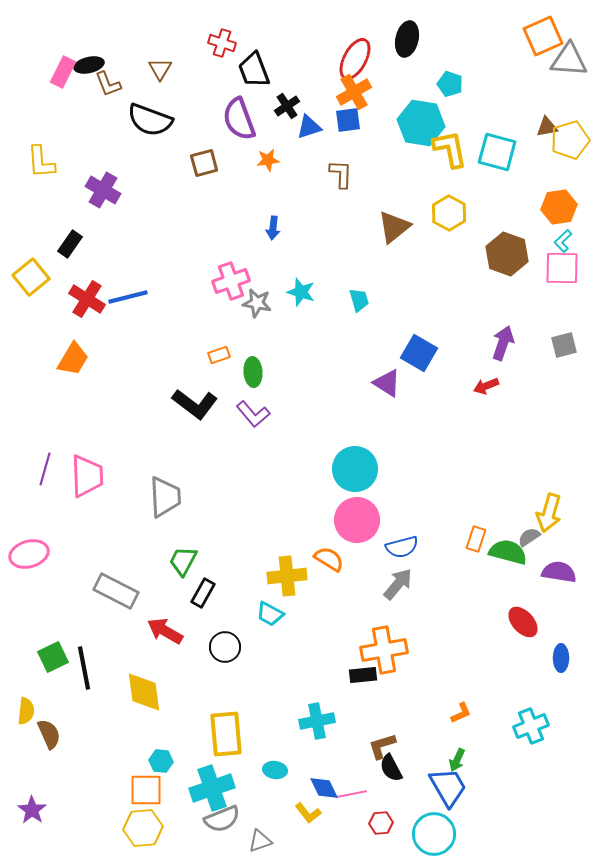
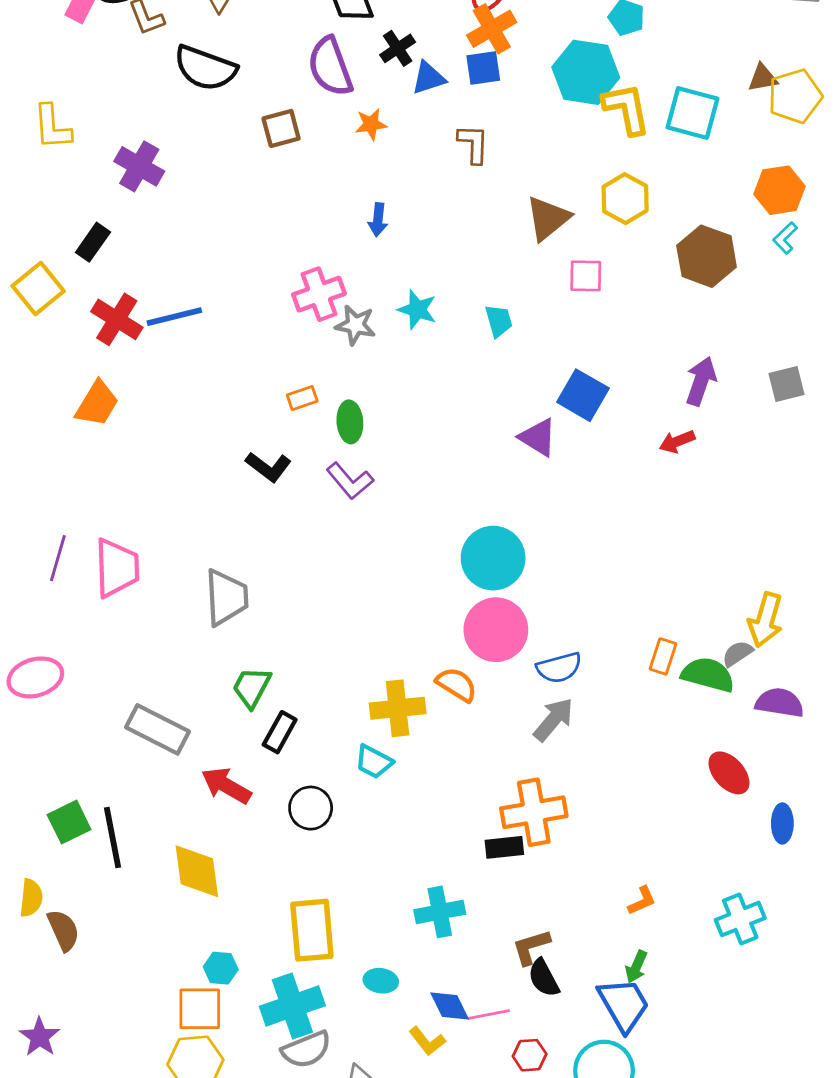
pink square: (562, 268) -> (586, 276), moved, size x0.7
black L-shape: (195, 404) -> (268, 467), size x0.7

